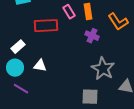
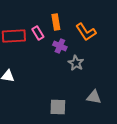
pink rectangle: (69, 12) -> (38, 33), moved
gray star: (103, 69) -> (76, 63), moved, size x0.7

